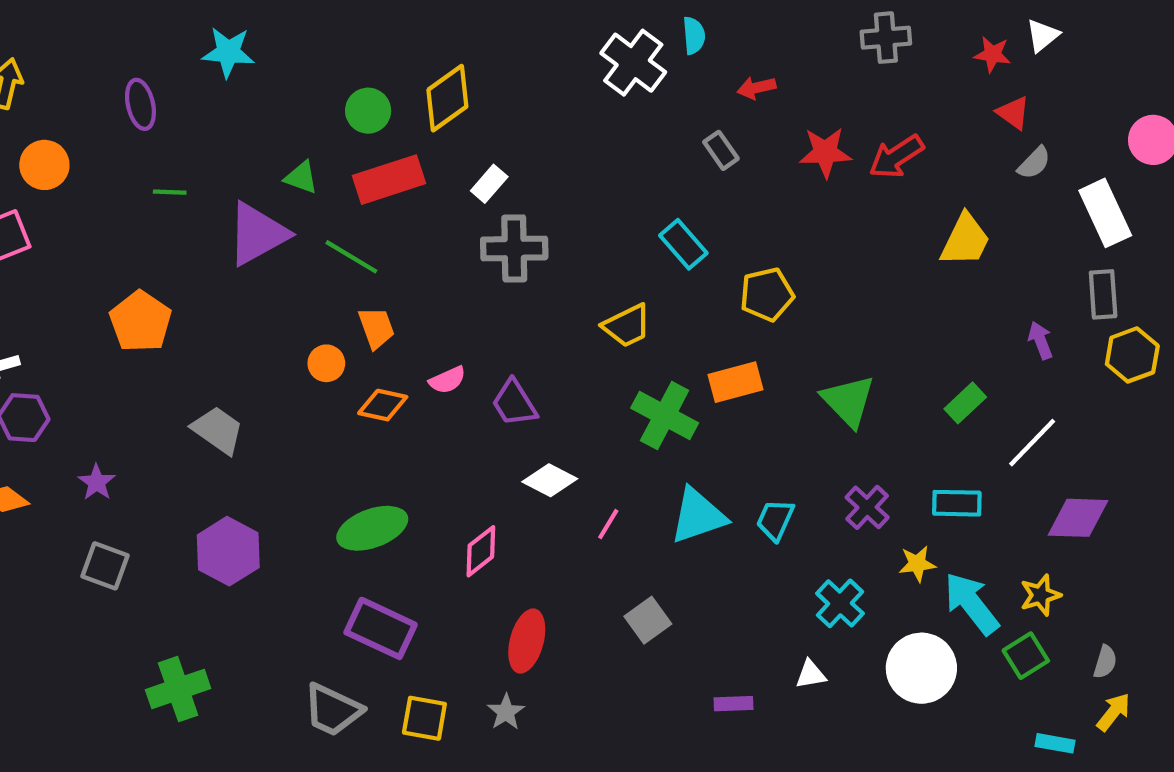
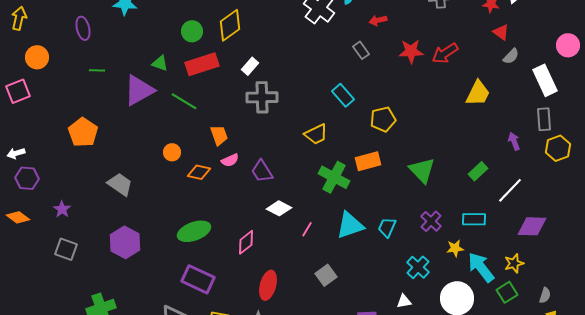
orange trapezoid: (376, 328) -> (219, 135), moved

